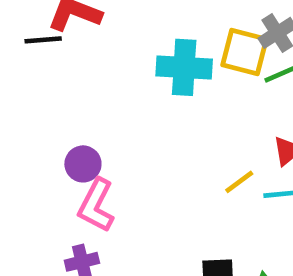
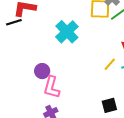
cyan cross: (184, 67) -> (67, 32), moved, turned -35

